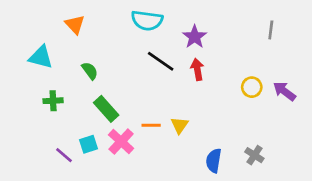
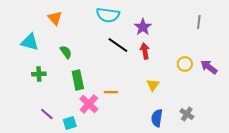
green rectangle: (106, 109) -> (78, 80), turned 30
yellow triangle: (180, 125) -> (153, 85), moved
cyan square: (88, 144) -> (70, 123), moved

